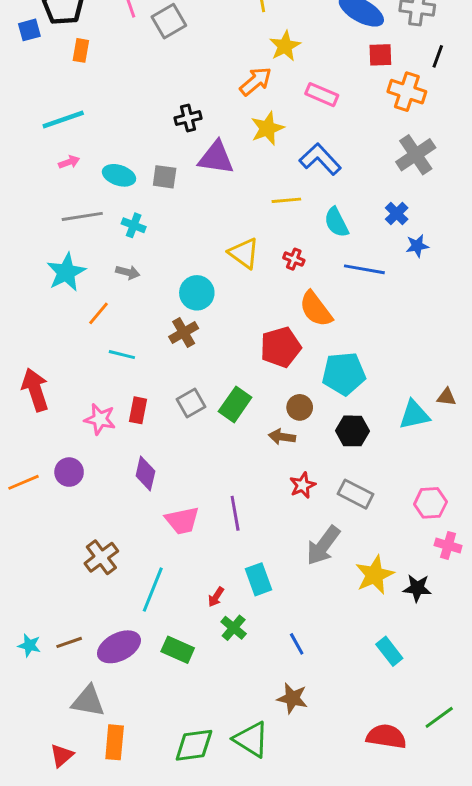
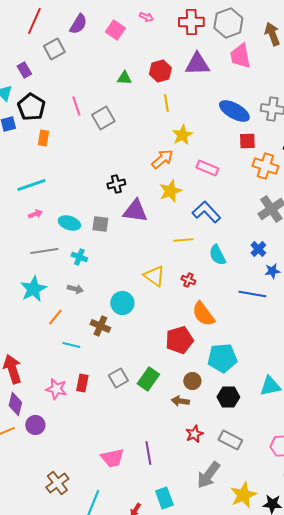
blue line: (364, 269) -> (252, 294), moved
brown cross: (184, 332) -> (100, 326), moved, turned -36
purple diamond: (145, 474) -> (15, 404), moved

